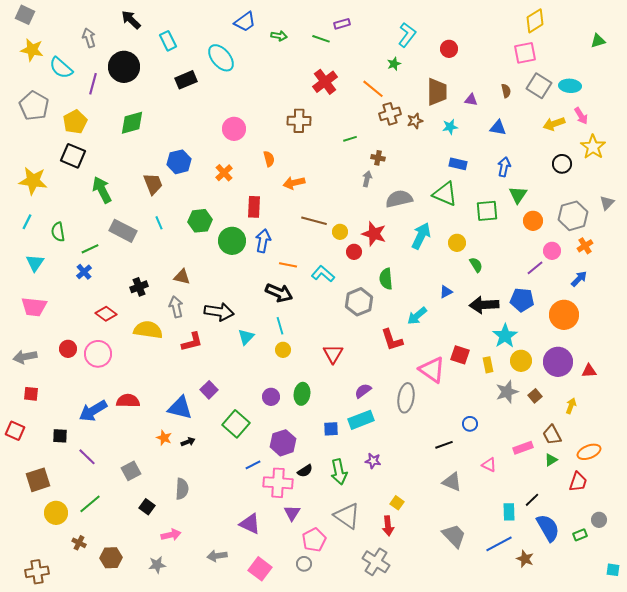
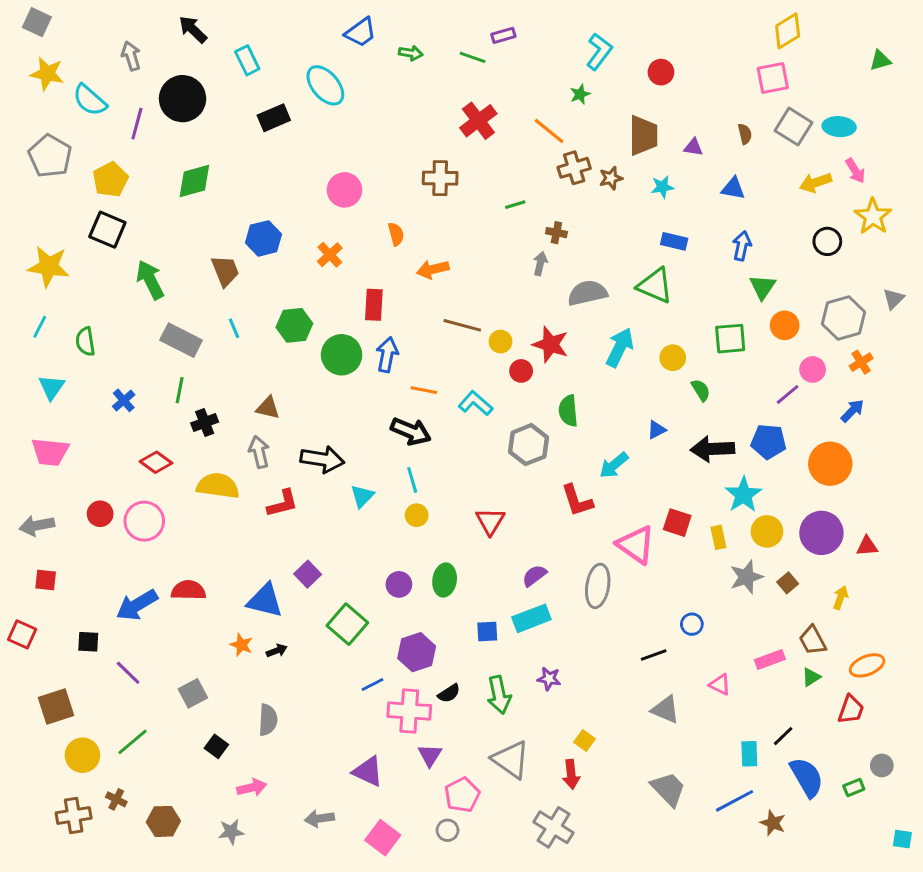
green square: (487, 211) -> (730, 339), moved
green line: (90, 249) -> (180, 390), moved, turned -54
brown cross: (37, 572) -> (74, 816), moved

